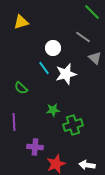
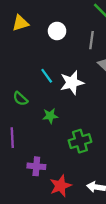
gray line: (83, 37) -> (91, 40), turned 63
white circle: (53, 48) -> (57, 31), moved
green star: (53, 110) -> (50, 116), moved

